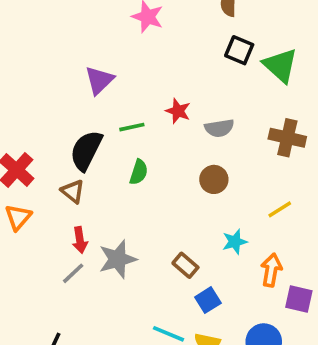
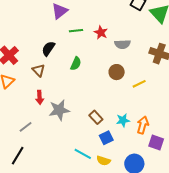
green line: (132, 127) -> (76, 31), moved
black semicircle: (86, 150) -> (48, 49), size x0.7
yellow line: (280, 209) -> (139, 84), moved
cyan star: (235, 242) -> (123, 120), moved
gray line: (73, 273) -> (26, 127), moved

